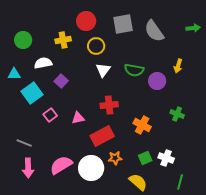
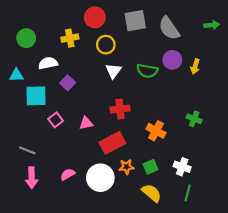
purple circle: (157, 81) -> (172, 60), moved
cyan square: (32, 93) -> (36, 96), turned 35
green square: (145, 158) -> (151, 167), moved
pink semicircle: (61, 165) -> (68, 174), size x0.6
green line: (180, 182) -> (188, 193), moved

